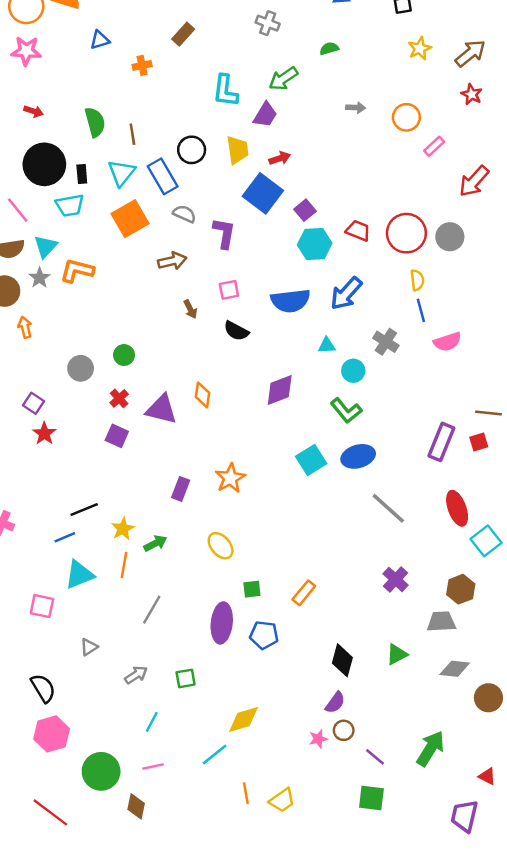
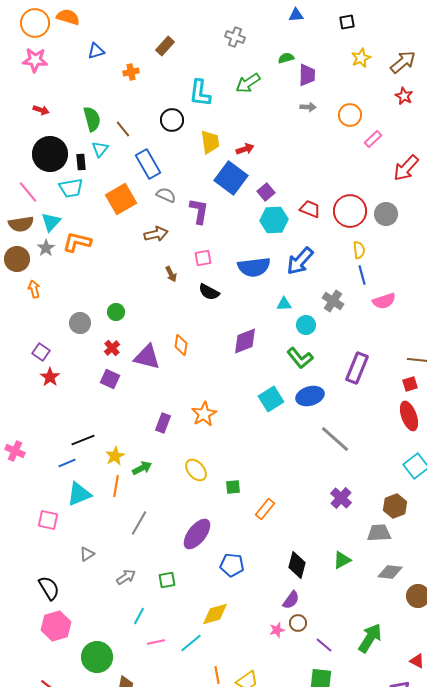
purple trapezoid: (265, 115) -> (307, 75), moved, turned -30
brown line: (132, 134) -> (123, 129), turned -30
black circle: (192, 150) -> (172, 120), moved
cyan triangle: (122, 173) -> (100, 149), moved, size x0.7
purple rectangle: (441, 442) -> (357, 368), moved
red ellipse: (457, 508) -> (409, 416), moved
green square: (252, 589) -> (233, 487), moved
purple ellipse: (222, 623) -> (197, 534), turned 32
blue pentagon: (264, 635) -> (232, 565), moved
pink line: (153, 767) -> (156, 642), moved

